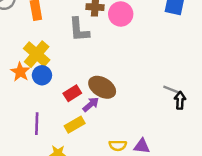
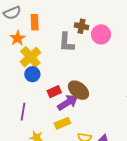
orange star: (20, 72) -> (18, 38), moved
purple arrow: (91, 104) -> (68, 102), size x1.5
yellow rectangle: (75, 125) -> (62, 123), moved

